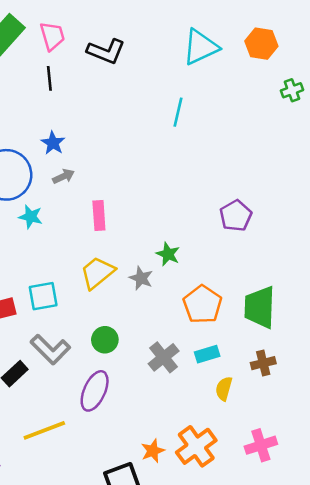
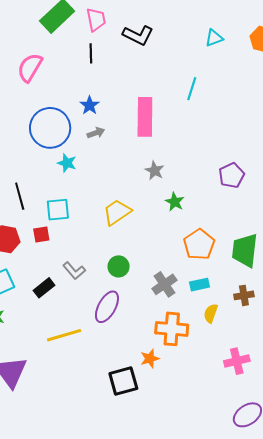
cyan triangle: (200, 47) -> (214, 38), size x0.6
pink rectangle: (99, 216) -> (145, 117), moved, size x1.6
gray star: (141, 278) -> (155, 171), moved
cyan square: (43, 296) -> (58, 210), moved
gray L-shape: (50, 349) -> (74, 271), size x0.7
orange cross: (196, 446) -> (172, 329), moved, turned 36

